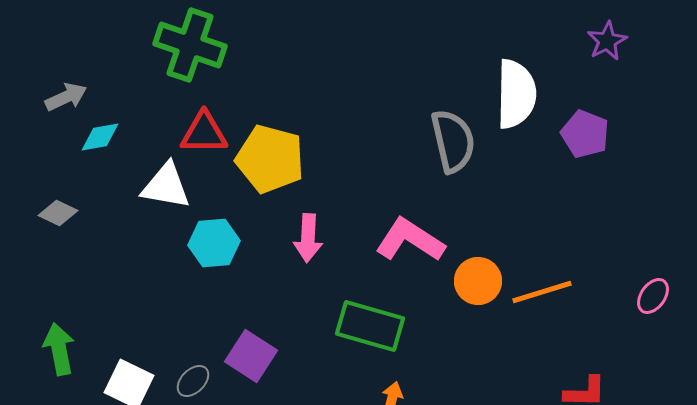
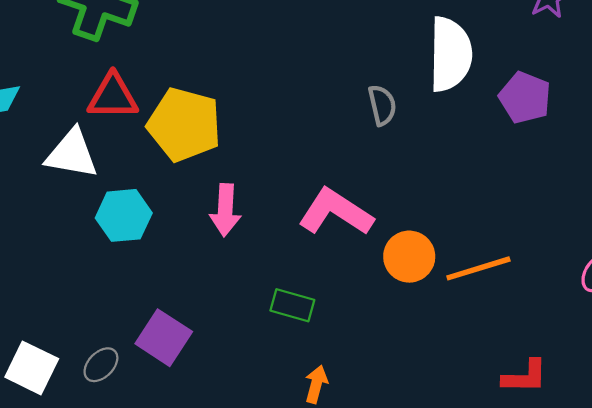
gray semicircle: (453, 141) -> (382, 105), size x0.6
green rectangle: (370, 326) -> (292, 305), size x0.6

